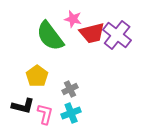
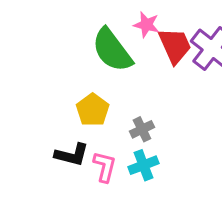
red trapezoid: (92, 33) -> (175, 46), turned -100

